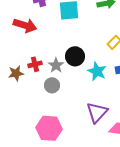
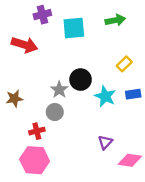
red cross: (35, 64) -> (37, 131), moved
purple triangle: (97, 112) -> (105, 142), size x0.6
pink hexagon: (49, 128) -> (35, 160), moved

